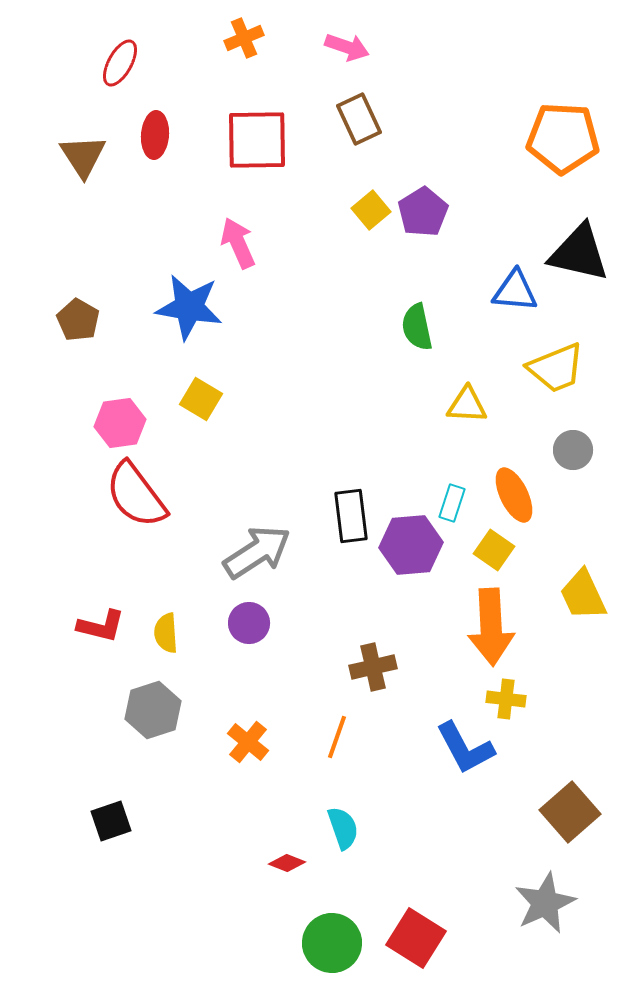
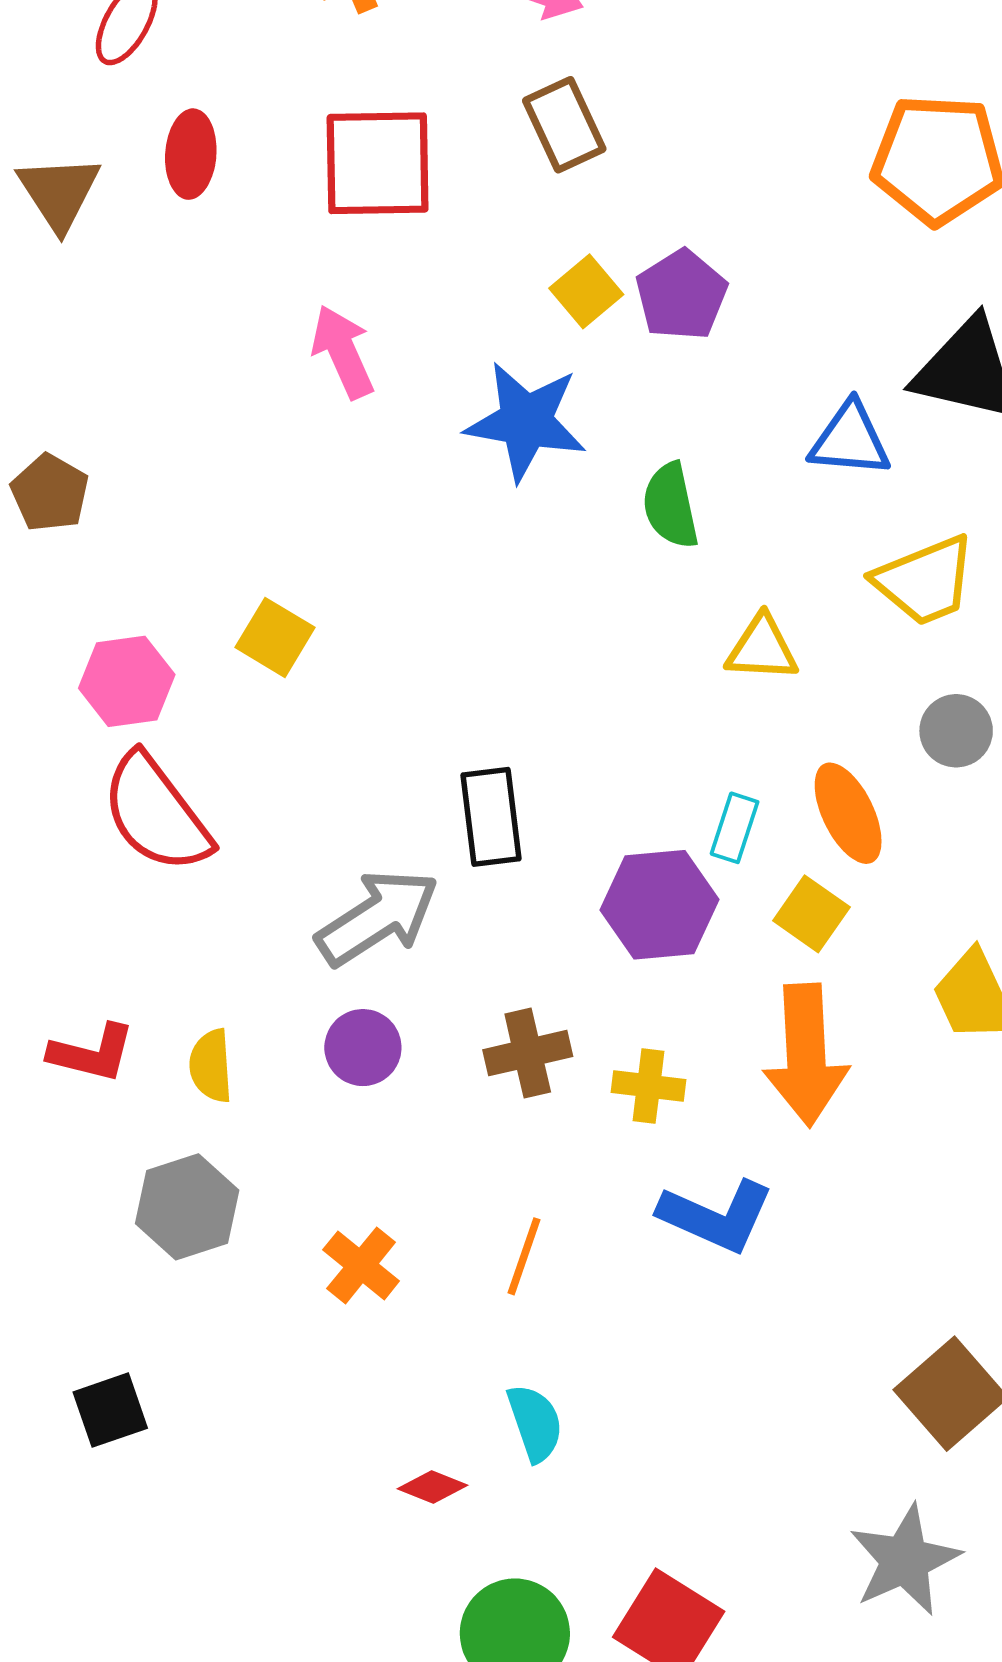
blue star: (189, 307) -> (526, 421), moved
black rectangle: (351, 516) -> (491, 817), moved
brown cross: (373, 667) -> (528, 1053), moved
yellow cross: (506, 699) -> (649, 1086), moved
blue L-shape: (465, 748) -> (716, 1216), moved, turned -38

